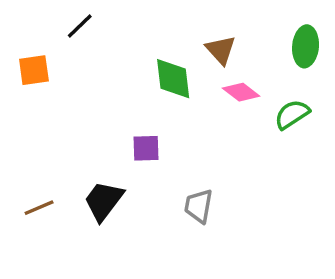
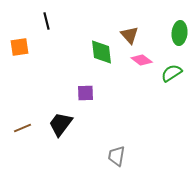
black line: (80, 26) -> (47, 21), turned -60
gray trapezoid: (199, 206) -> (117, 156), moved

